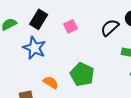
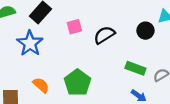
black semicircle: (110, 28) -> (104, 35), moved

